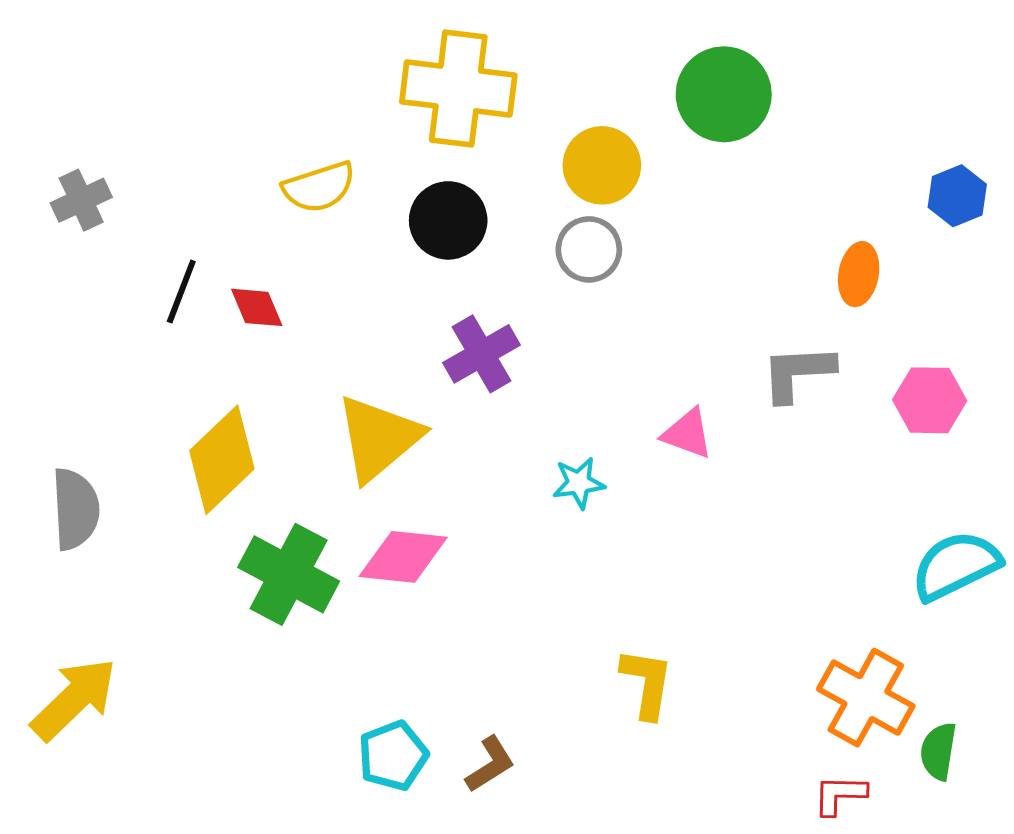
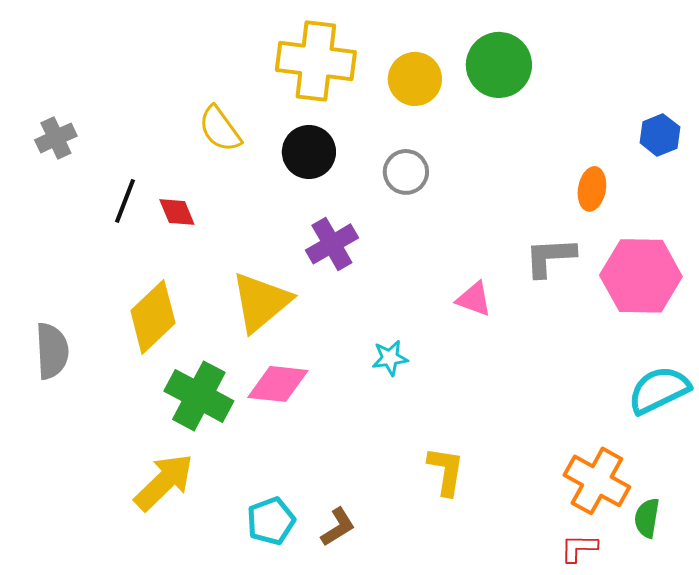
yellow circle: (602, 165) -> (415, 79), moved
yellow semicircle: (319, 187) -> (220, 129), turned 72
pink hexagon: (930, 400) -> (641, 276), size x1.6
cyan star: (579, 483) -> (390, 358), moved
yellow arrow: (74, 699) -> (164, 482), moved

